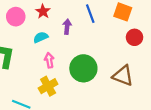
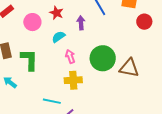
brown triangle: (123, 76) -> (129, 68), moved
yellow cross: (48, 86) -> (73, 80), turned 36

